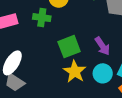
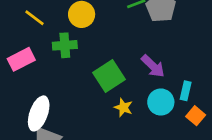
yellow star: (75, 72) -> (123, 107), size x0.6

